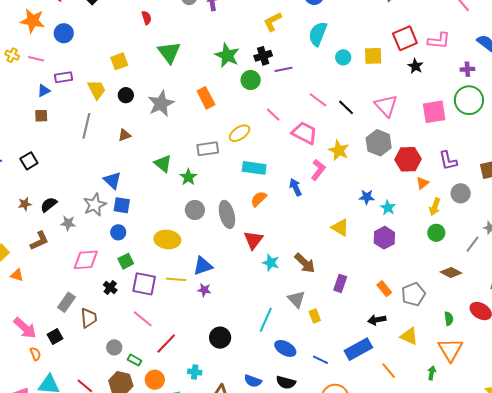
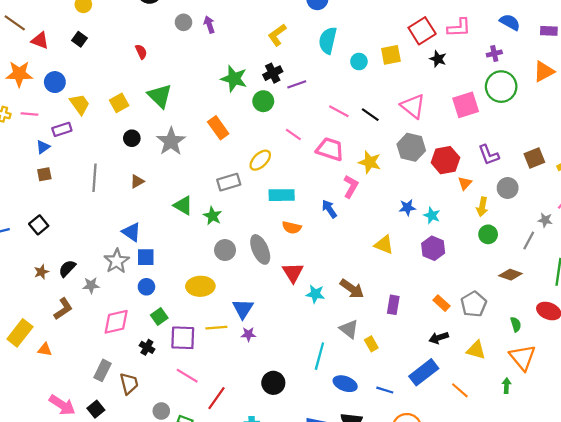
green triangle: (169, 52) -> (160, 96), moved
yellow trapezoid: (97, 90) -> (80, 104), moved
orange semicircle: (259, 199) -> (292, 227), turned -114
blue triangle: (203, 266) -> (243, 309), turned -30

